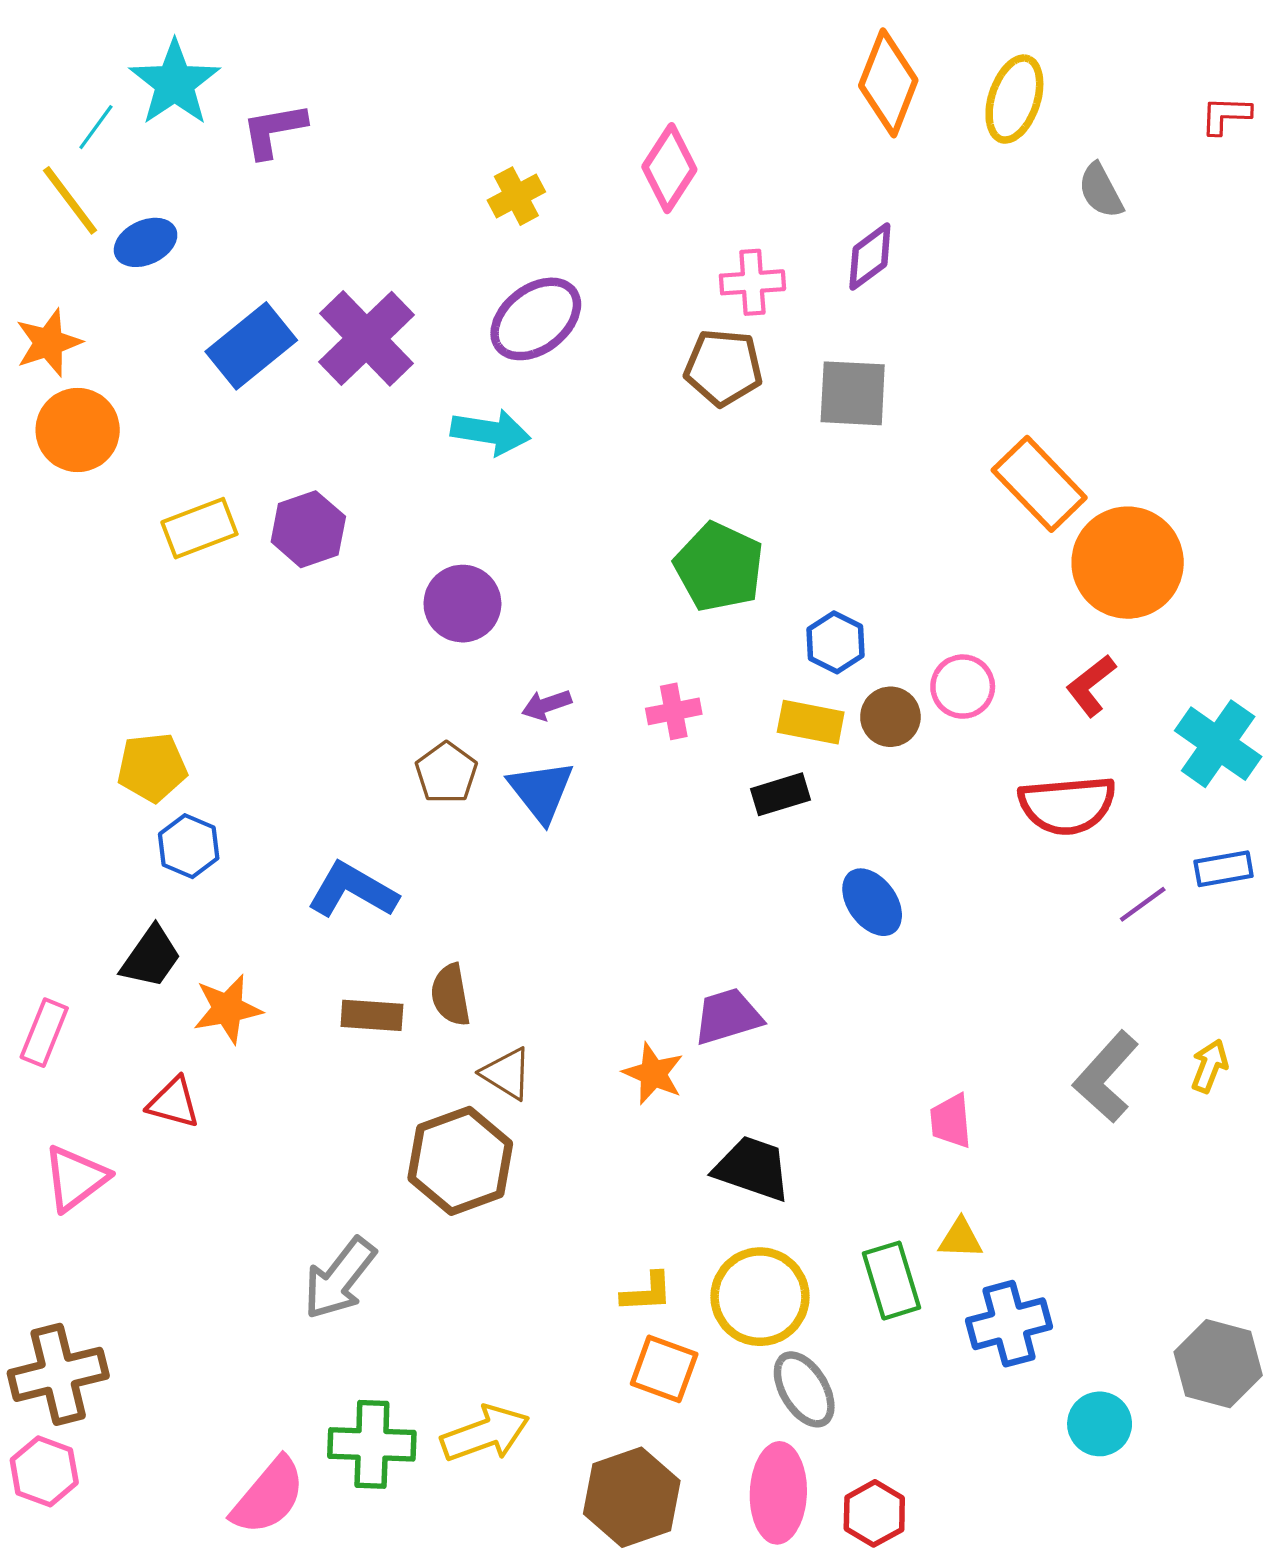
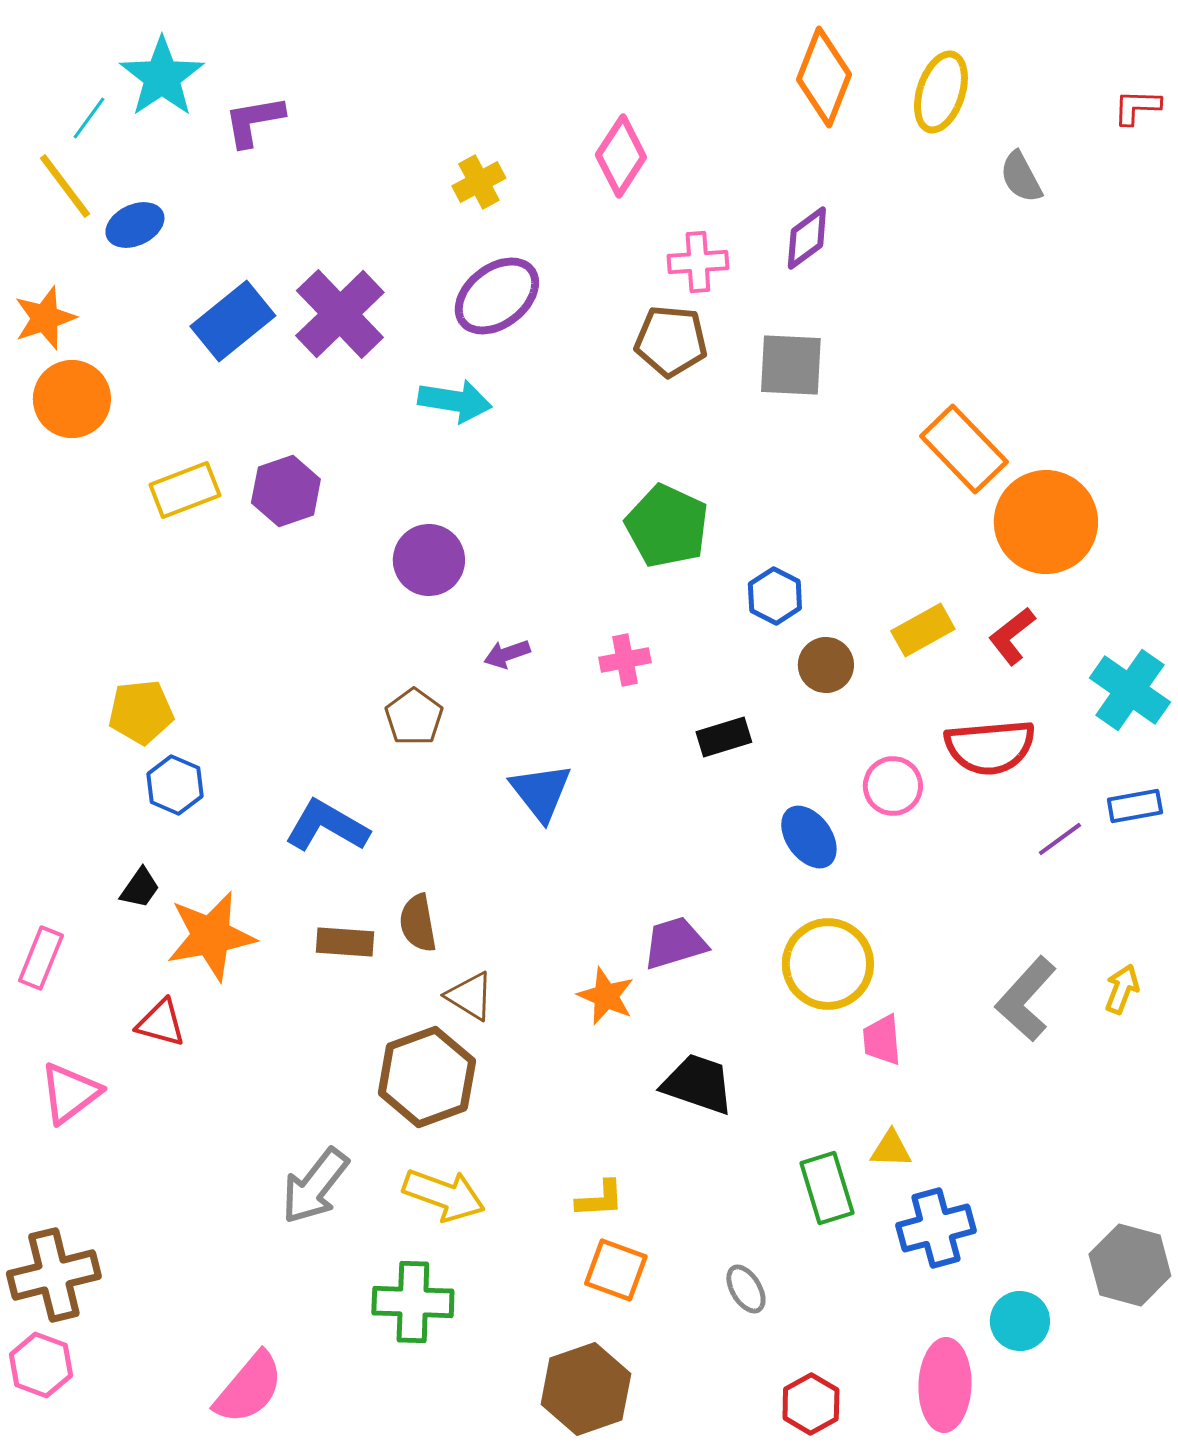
pink circle: (963, 687) -> (893, 786), moved
yellow rectangle: (811, 722) -> (923, 630), moved, turned -40
blue triangle: (541, 791) -> (541, 792), moved
black trapezoid: (151, 957) -> (140, 888), size x0.7
orange star: (227, 1009) -> (211, 936), size x1.4
yellow circle: (760, 1297) -> (828, 964), moved
gray ellipse: (804, 1389) -> (746, 1289), size x0.7
yellow arrow: (485, 1434) -> (444, 1195), moved, turned 40
green cross: (372, 1444) -> (413, 1302), moved
pink ellipse: (778, 1493) -> (945, 1385), moved

